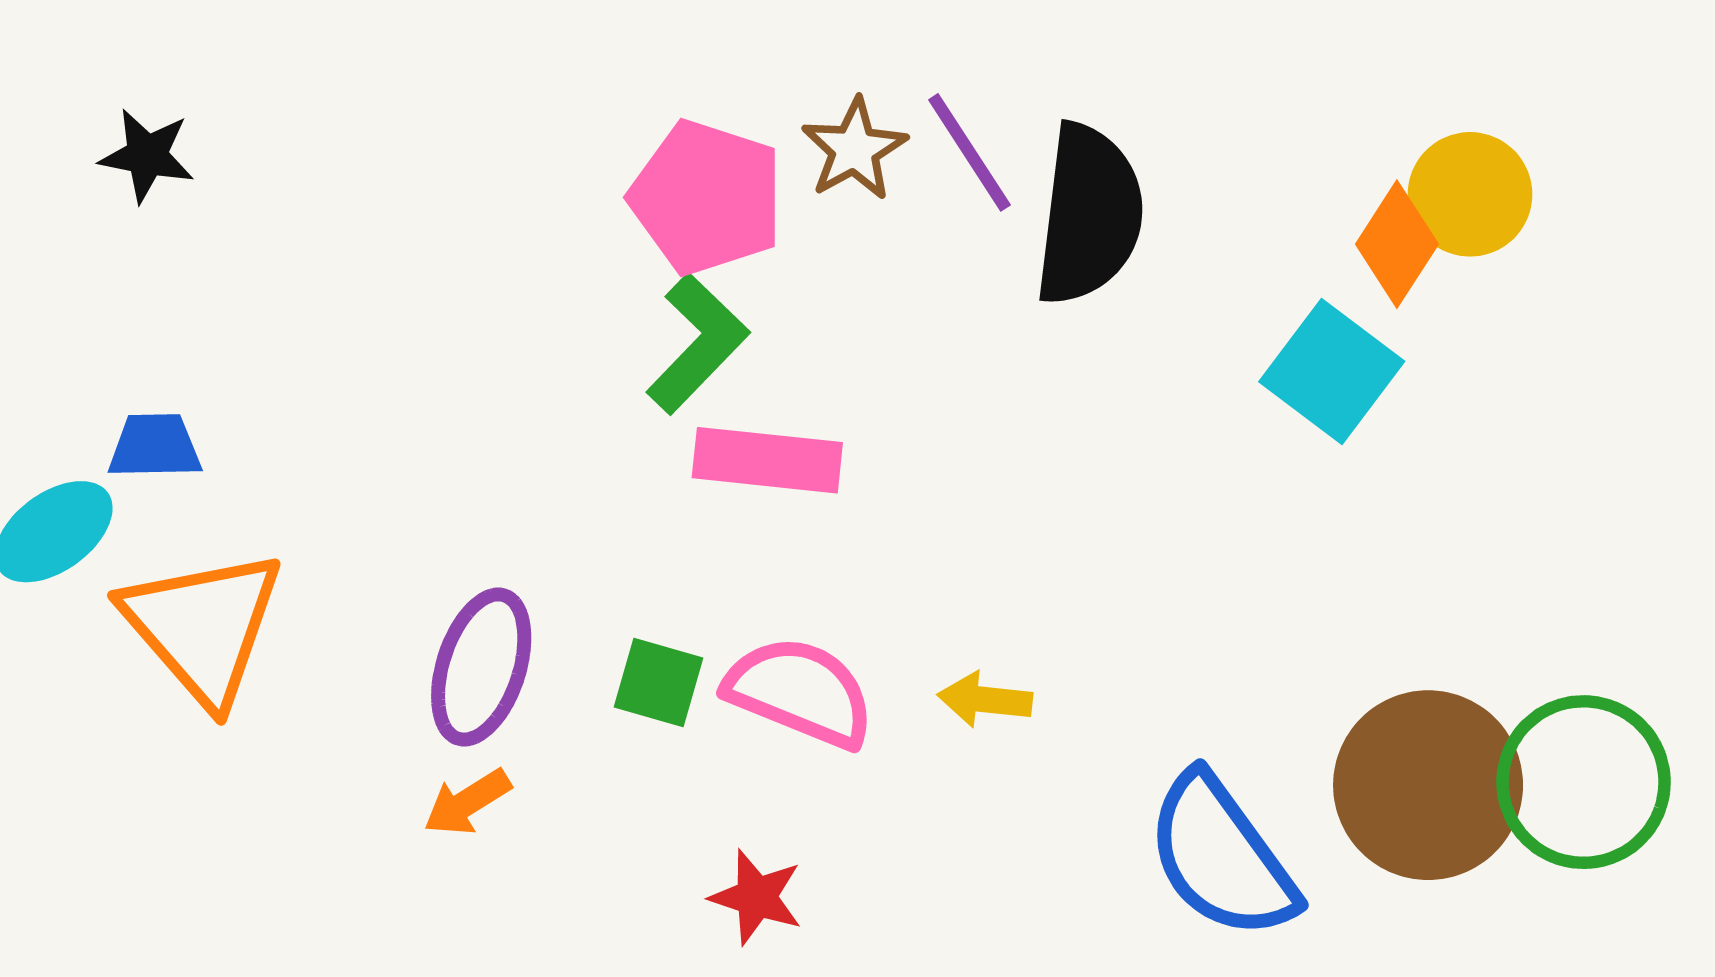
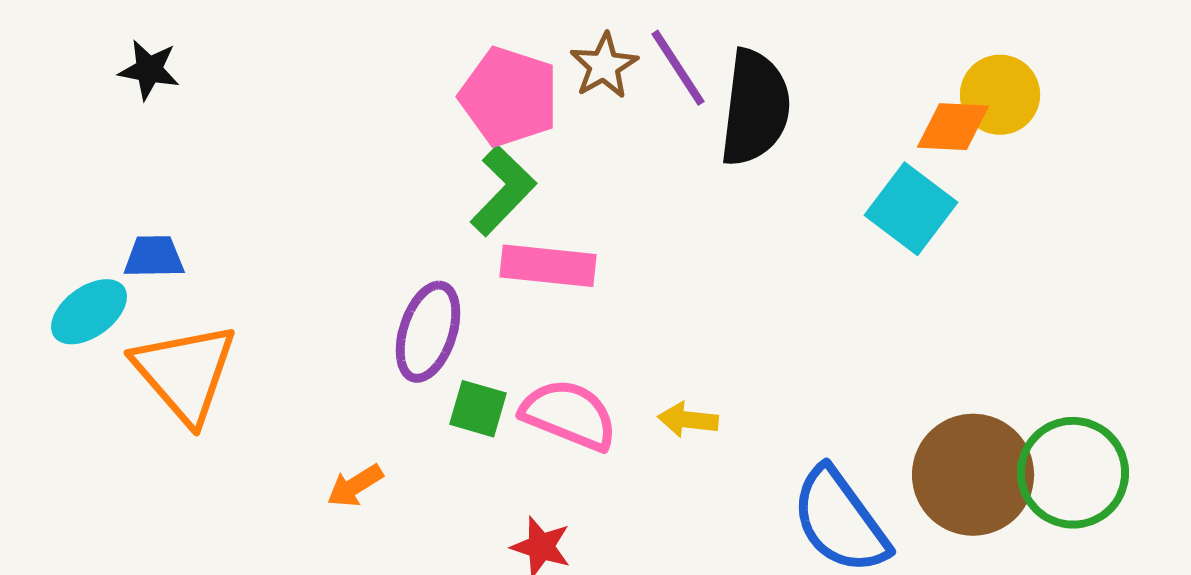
orange diamond: (1397, 244) -> (953, 127), turned 60
purple ellipse: (481, 667) -> (428, 332), moved

